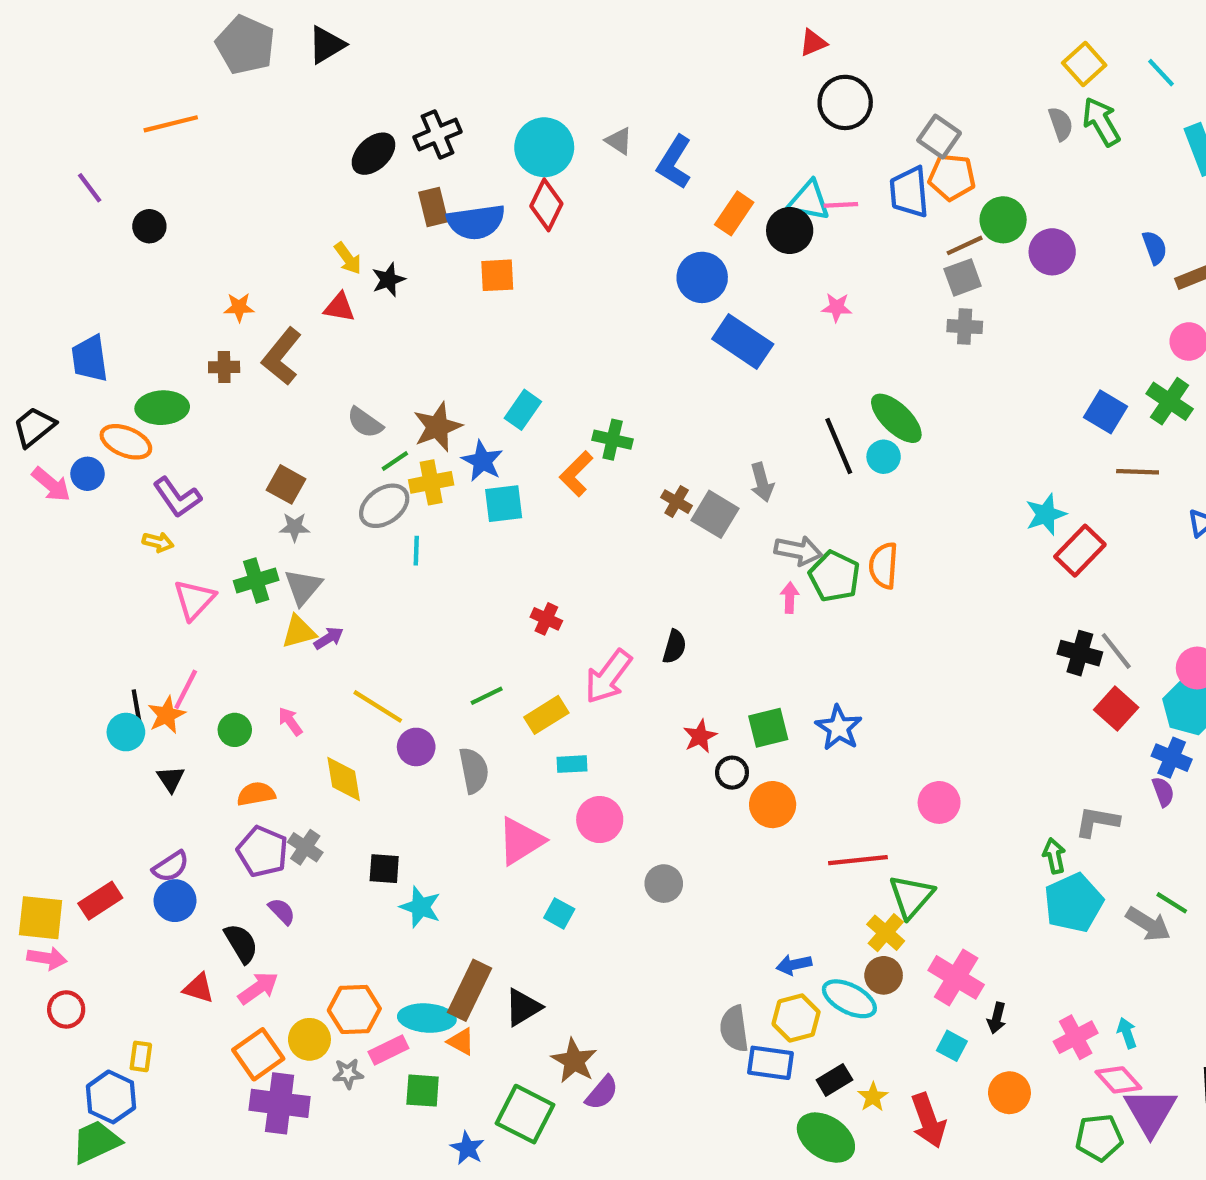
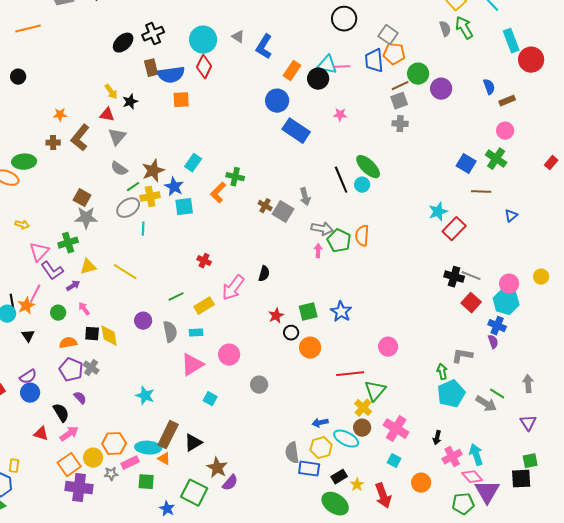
purple L-shape: (177, 497) -> (52, 271), moved
gray star: (295, 527) -> (86, 218), size x1.6
gray triangle: (303, 587) -> (117, 137), moved
purple arrow: (329, 638) -> (73, 286), moved
gray line: (1116, 651) -> (471, 276), turned -30
yellow line: (378, 706) -> (125, 272), moved
cyan rectangle: (572, 764) -> (196, 333), moved
black square: (384, 869) -> (92, 334), moved
black arrow: (997, 1018) -> (437, 438), moved
cyan arrow: (1127, 1033) -> (476, 455), size x1.5

